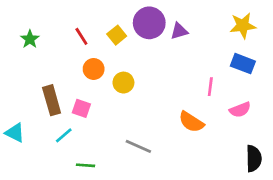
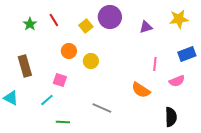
purple triangle: (179, 31) -> (146, 27), moved
red line: (81, 36) -> (54, 20), moved
green star: (30, 39) -> (30, 24), moved
blue rectangle: (243, 64) -> (187, 54), moved, turned -42
brown rectangle: (52, 100) -> (25, 66), moved
black semicircle: (254, 159) -> (171, 117), moved

